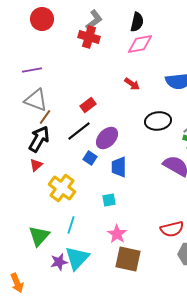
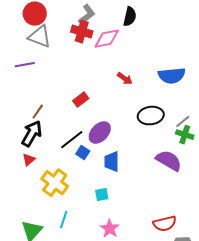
pink diamond: (140, 44) -> (107, 39), moved
gray triangle: (36, 100) -> (40, 37), moved
black line: (79, 131) -> (72, 140), moved

